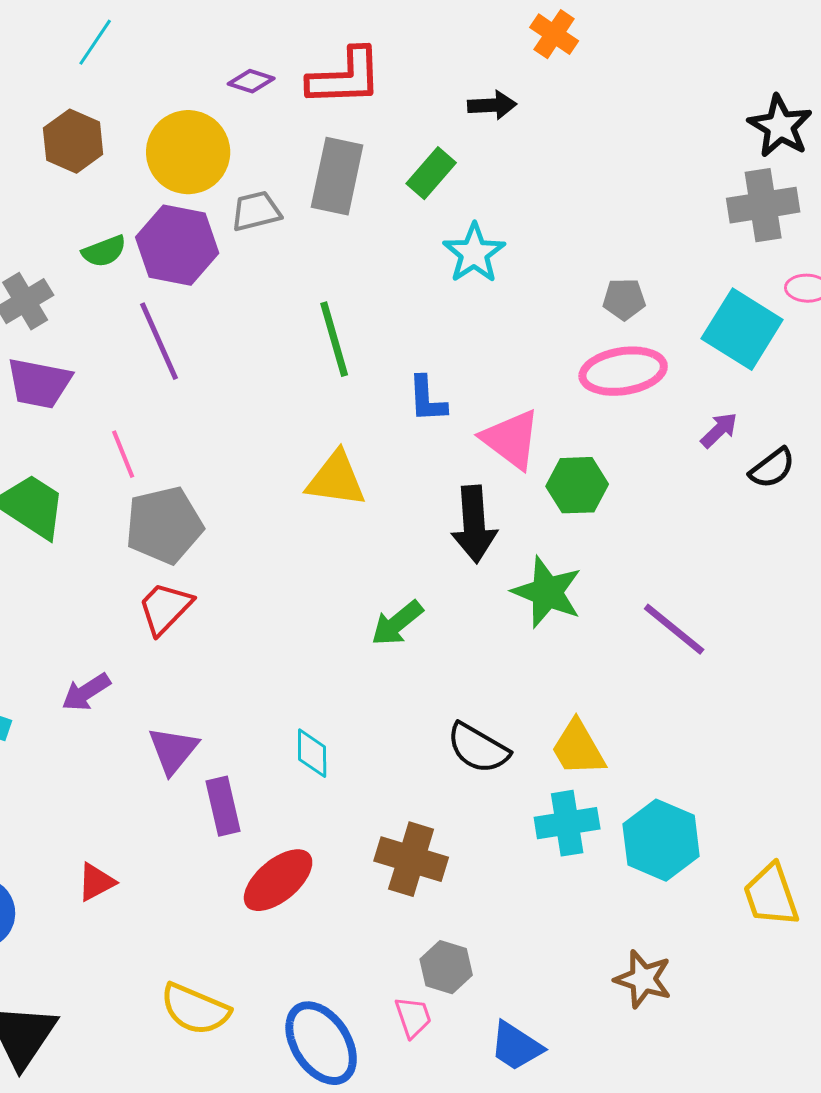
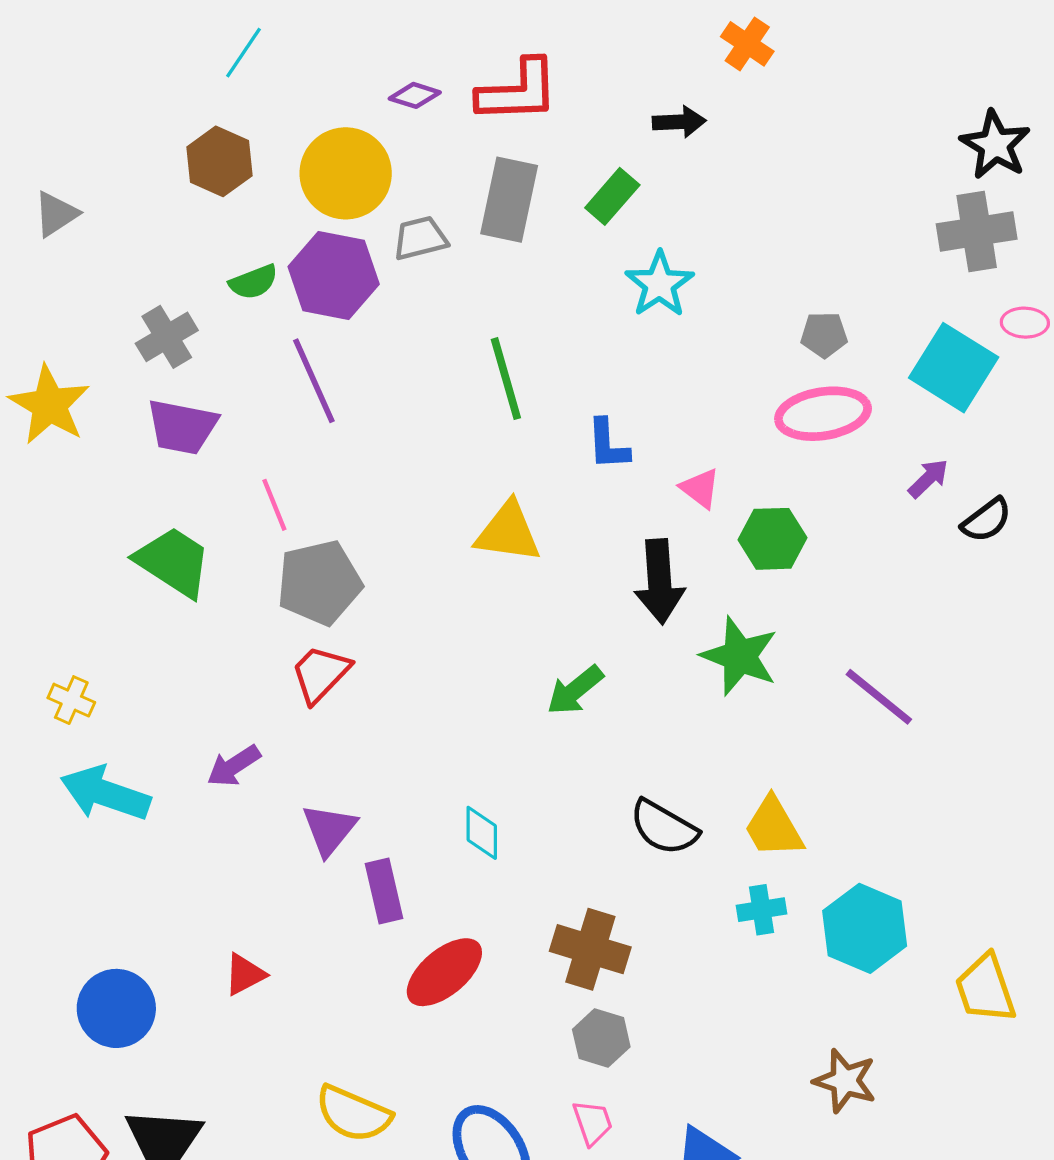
pink triangle: (511, 439) -> (700, 488), size x0.6
cyan cross: (567, 823) -> (762, 910), size x0.7
gray hexagon: (446, 967) -> (601, 1038), moved

